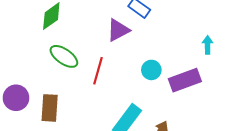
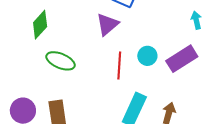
red line: (98, 71) -> (119, 65), moved

